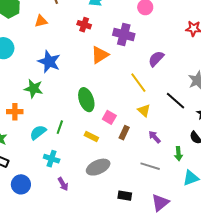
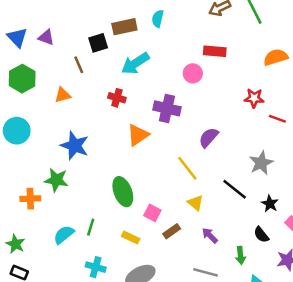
orange cross: (15, 112) -> (30, 199), moved
brown rectangle: (124, 133) -> (172, 231), turned 32
cyan cross: (52, 159) -> (96, 267), moved

